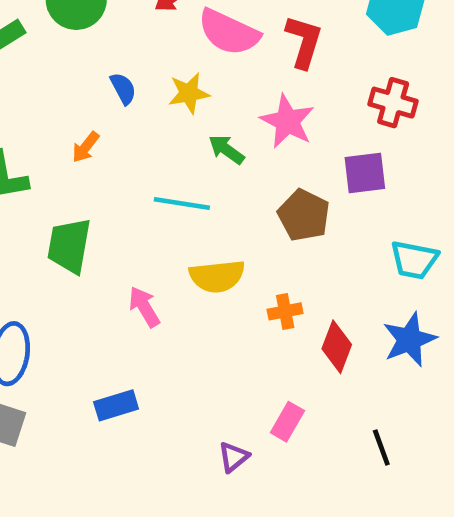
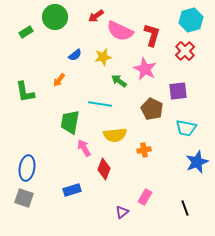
blue semicircle: (123, 89) -> (75, 55), turned 80
red cross: (393, 103) -> (185, 51), moved, turned 30
green trapezoid: (69, 246) -> (70, 122), moved
cyan trapezoid: (414, 260) -> (186, 128), moved
red diamond: (337, 347) -> (104, 169), moved

